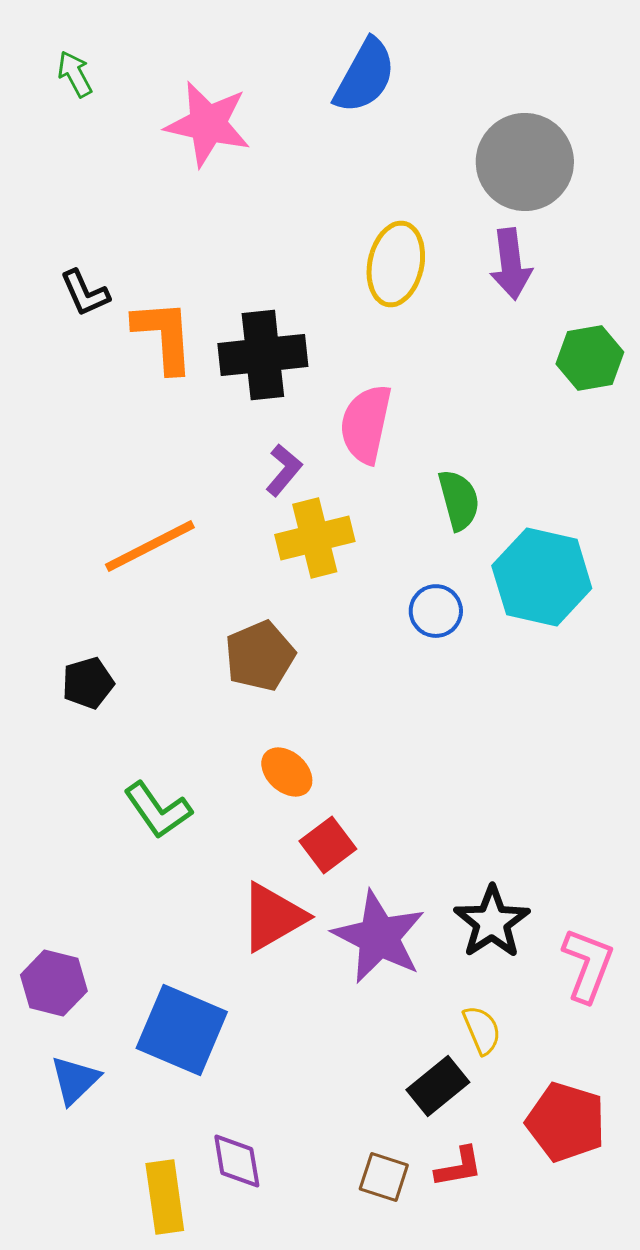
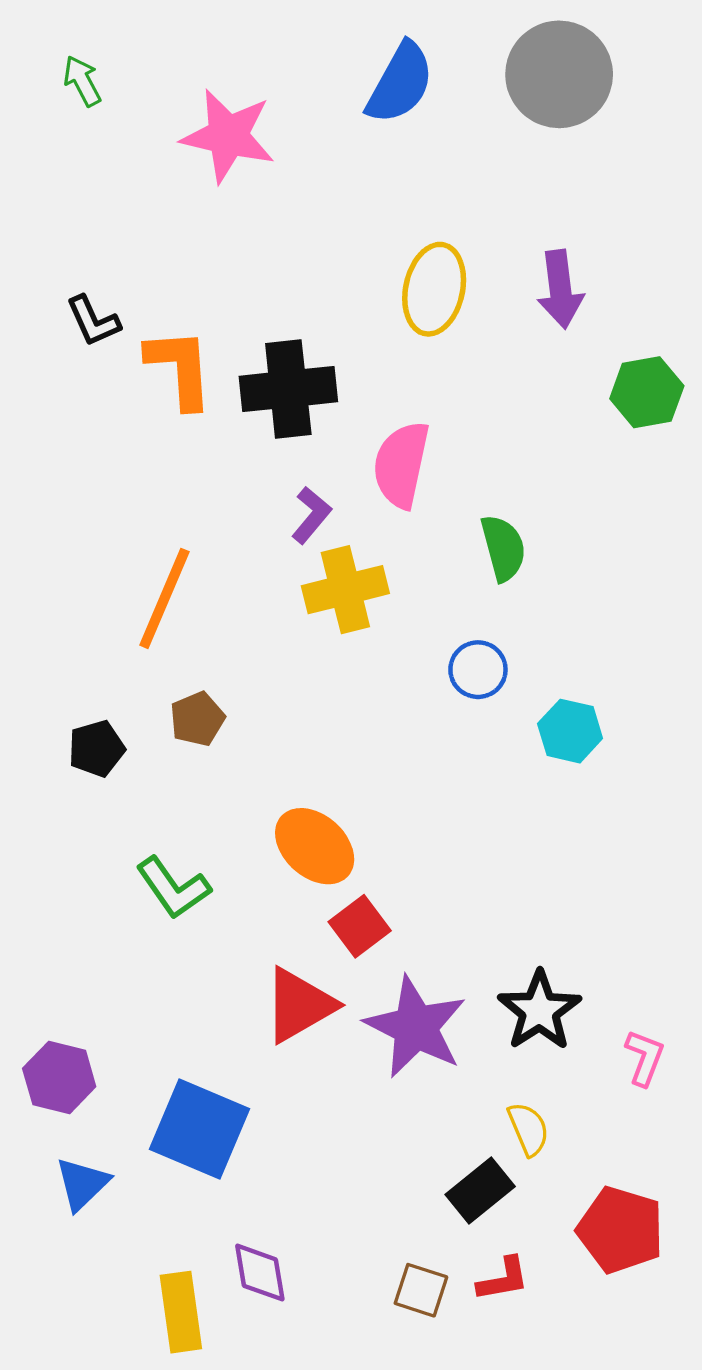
gray circle: (525, 162) -> (559, 74), moved
orange line: (150, 546) -> (164, 598), turned -40
cyan hexagon: (542, 577) -> (570, 731), moved, size x0.6
brown pentagon: (260, 656) -> (197, 719), moved, size x0.7
orange ellipse: (287, 772) -> (315, 846), size x1.4
pink L-shape: (588, 965) -> (645, 1058), size x0.7

